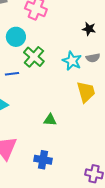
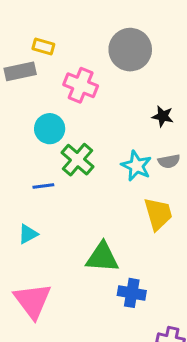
green triangle: (50, 120) -> (102, 257), size x1.6
blue cross: (43, 160) -> (132, 293), moved

